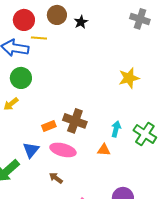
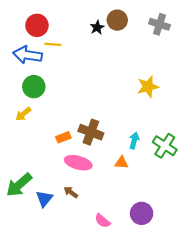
brown circle: (57, 15) -> (117, 20), moved
blue triangle: (31, 150) -> (44, 199), moved

